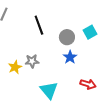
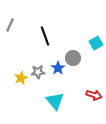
gray circle: (67, 37) -> (73, 58), moved
blue star: (70, 57) -> (58, 68), moved

